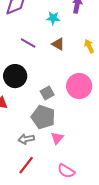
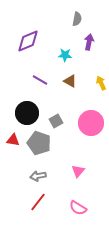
gray square: (47, 93) -> (56, 121), moved
gray pentagon: (43, 117) -> (39, 143), moved
pink triangle: (57, 138) -> (78, 171), moved

